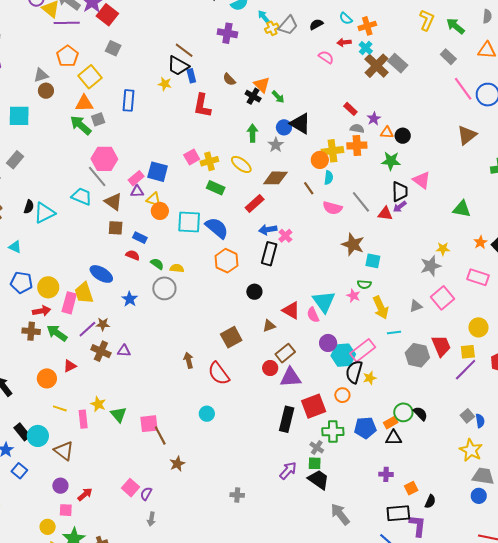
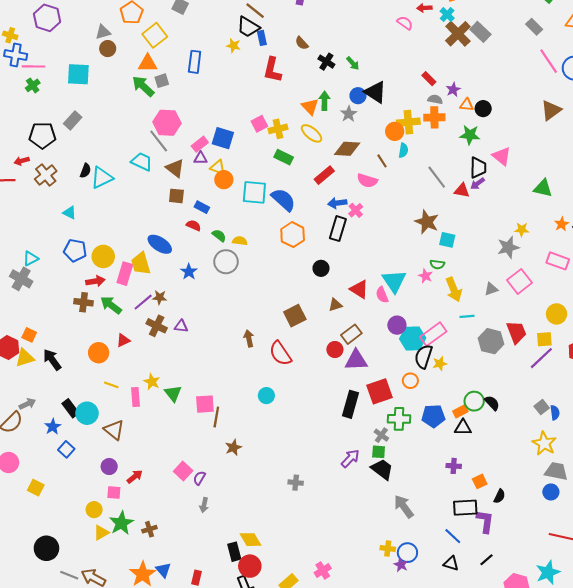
orange triangle: (262, 85) -> (310, 107), moved
pink semicircle: (332, 208) -> (367, 181), moved
brown line: (160, 435) -> (216, 417), turned 36

